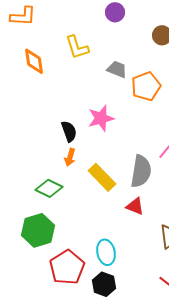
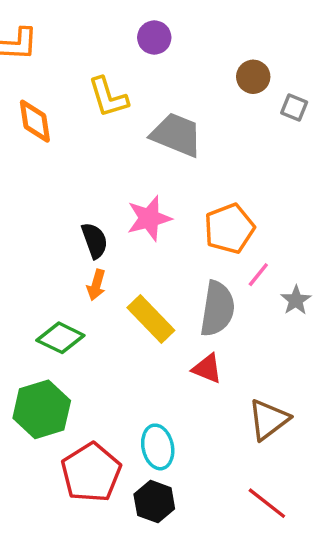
purple circle: (115, 12) -> (154, 38), moved
gray trapezoid: (117, 69) -> (176, 135), size x1.5
orange pentagon: (146, 86) -> (229, 229), moved

